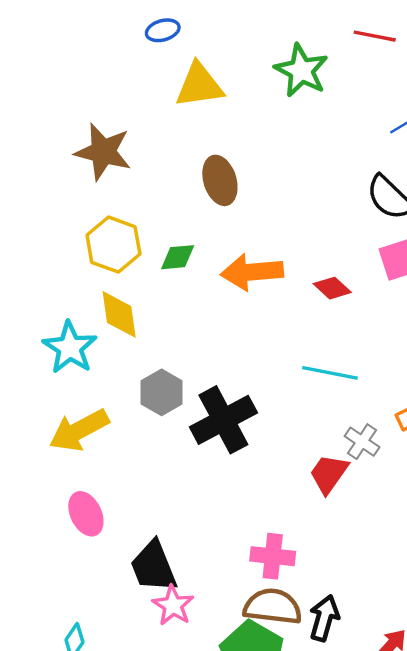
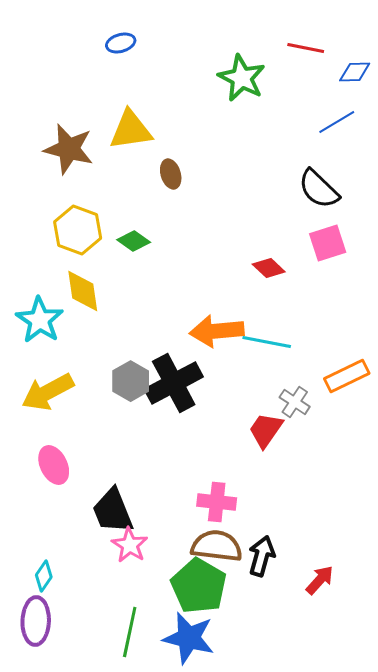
yellow triangle: (199, 85) -> (131, 130), moved
brown ellipse: (220, 180) -> (171, 174), size x0.7
green diamond: (178, 257) -> (134, 241), turned 40
orange arrow: (252, 272) -> (217, 331), moved
gray hexagon: (162, 392) -> (131, 381), moved

